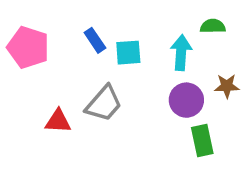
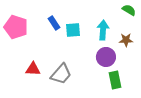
green semicircle: (213, 26) -> (129, 10), moved, turned 32
brown star: (227, 86) -> (126, 40), moved
gray trapezoid: (104, 104) -> (61, 74), moved

